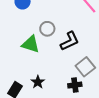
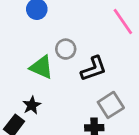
black star: (38, 82) -> (32, 105), moved

